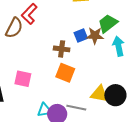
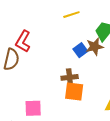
brown cross: (62, 49) -> (70, 77), moved

